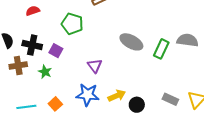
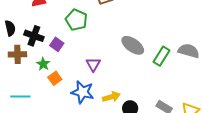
orange square: (55, 104) -> (55, 78), moved

